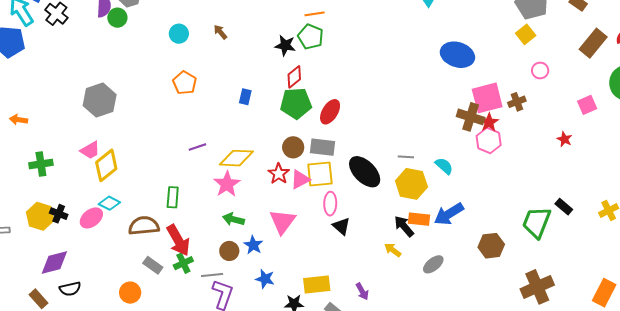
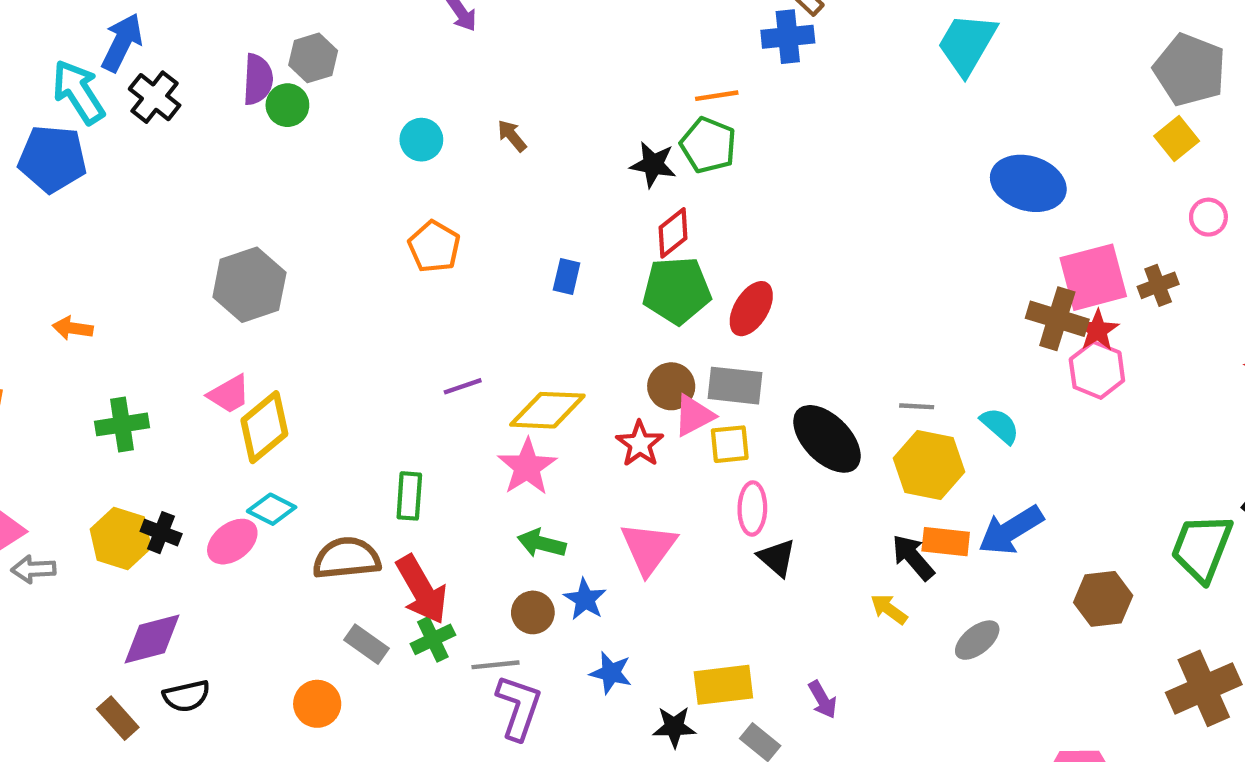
yellow square: (320, 174) -> (730, 444), size x0.7
pink triangle: (300, 179) -> (694, 415), moved

